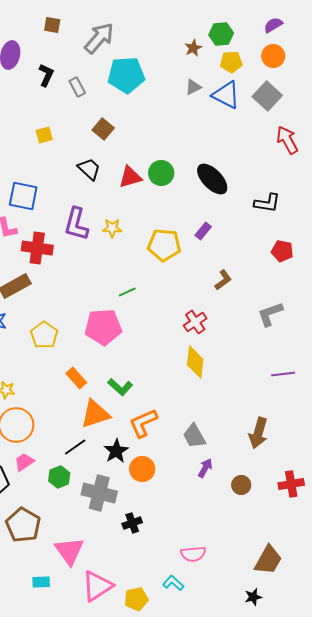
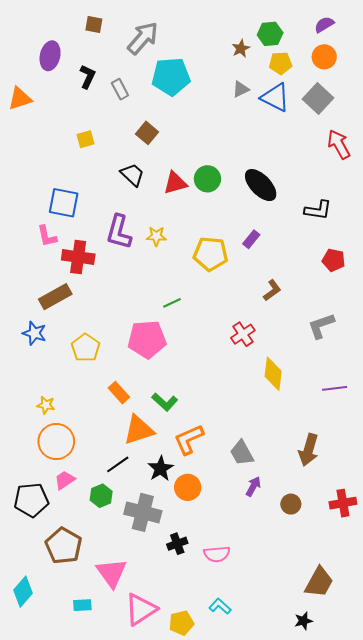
yellow diamond: (195, 362) -> (273, 374), moved
pink semicircle: (193, 554) -> (217, 554), moved

